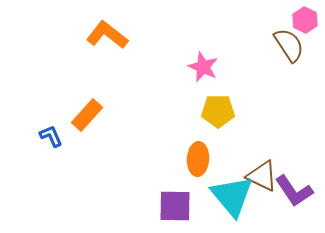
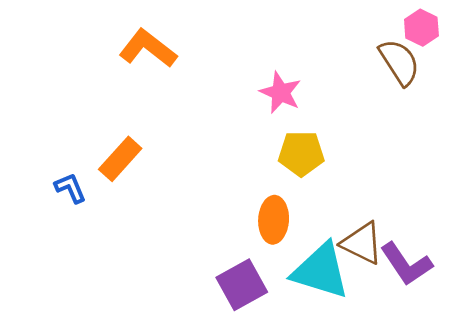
cyan triangle: (232, 196) -> (321, 271), turned -33
purple square: (175, 206) -> (242, 285), turned -30

